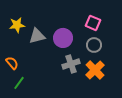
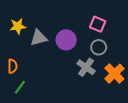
orange semicircle: (12, 63) -> (13, 66), turned 40
gray cross: (71, 64) -> (86, 67), moved, turned -36
orange cross: (95, 70) -> (114, 74), moved

